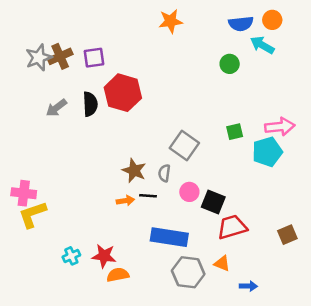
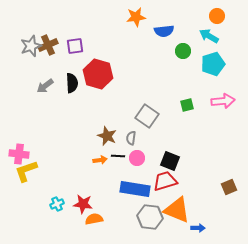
blue semicircle: (241, 24) -> (164, 31), moved
cyan pentagon: (267, 152) -> (213, 64), moved
pink circle: (189, 192) -> (137, 158), moved
red trapezoid: (232, 227) -> (165, 181), moved
orange triangle: (222, 263) -> (177, 210), size x2.0

